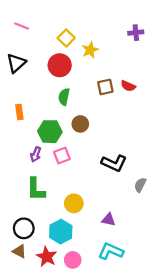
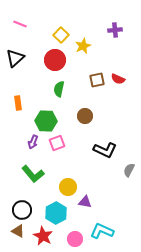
purple cross: (136, 33) -> (115, 30), moved
brown circle: (80, 124) -> (85, 116), moved
green L-shape: (36, 189) -> (33, 174), turned -40
purple triangle: (109, 220) -> (85, 202), moved
pink circle: (73, 260) -> (75, 239), moved

